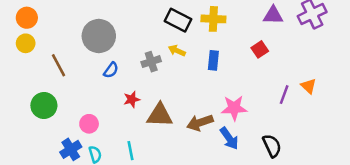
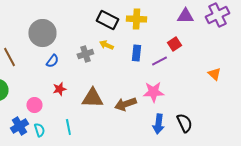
purple line: (284, 95) -> (159, 61), moved, turned 42
red star: (132, 99) -> (59, 89), moved
blue arrow: (229, 138) -> (158, 124), moved, turned 42

